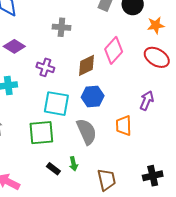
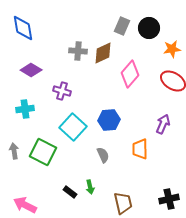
brown diamond: (87, 65) -> (103, 53), moved
cyan square: (56, 104) -> (73, 127), turned 32
gray semicircle: (87, 132) -> (103, 155), size x0.6
green square: (41, 133) -> (43, 152), moved, turned 32

